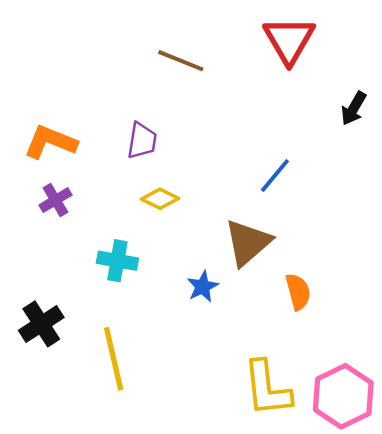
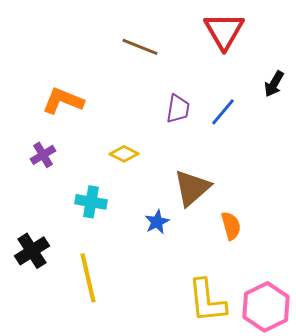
purple trapezoid: (142, 141) -> (178, 109), moved
orange L-shape: (50, 142) -> (63, 101), moved
blue line: (275, 176) -> (223, 112), moved

